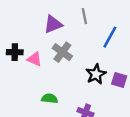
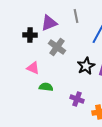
black cross: (15, 52) -> (30, 35), moved
pink triangle: (34, 59) -> (33, 68), moved

